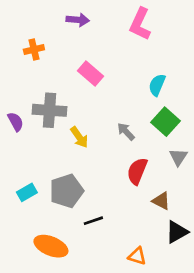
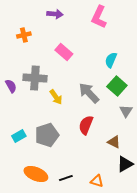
gray arrow: (126, 132) -> (89, 93), size x1.6
red semicircle: (137, 171) -> (86, 125), moved
black line: (93, 221) -> (66, 178), moved

